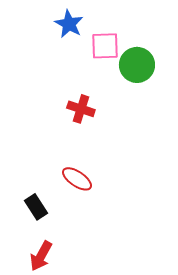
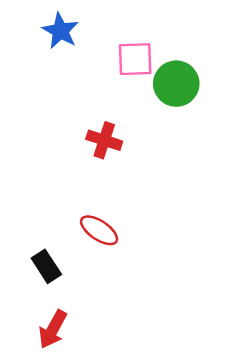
blue star: (69, 24) -> (60, 31), moved

